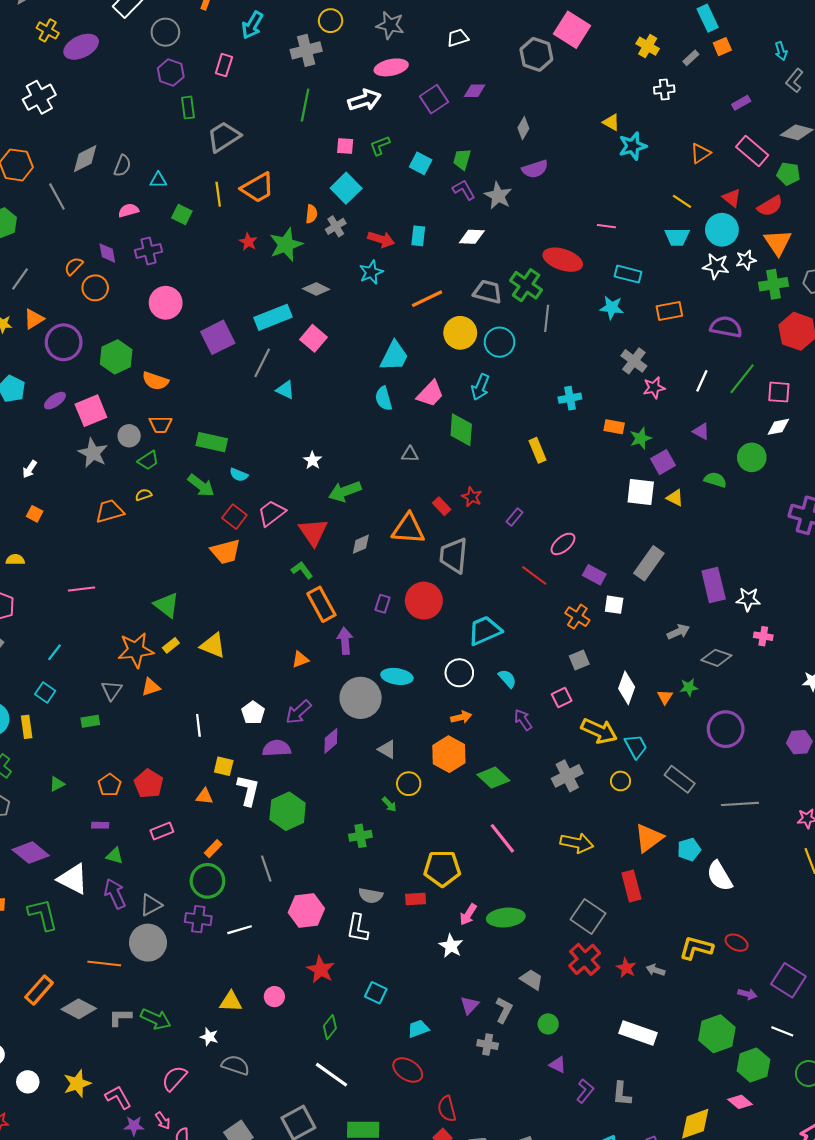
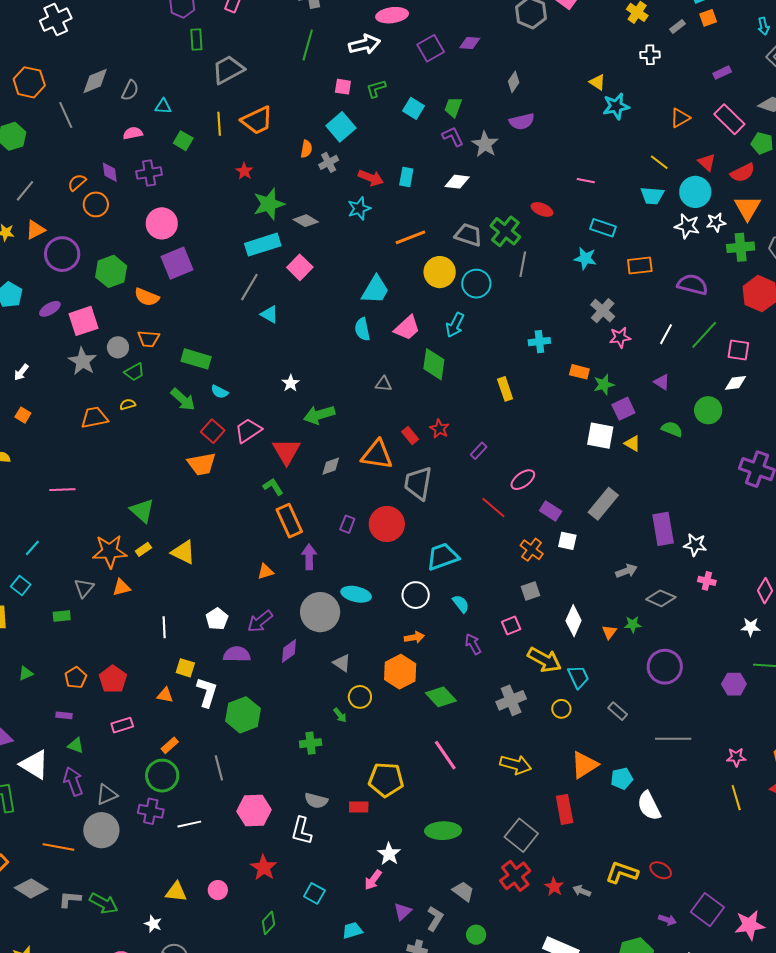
green star: (286, 245) -> (269, 204), moved
red ellipse: (563, 260) -> (542, 209), size x0.6
purple square: (218, 337) -> (177, 263), moved
gray rectangle: (680, 779) -> (618, 711), size x0.7
pink arrow: (468, 915) -> (373, 880), moved

